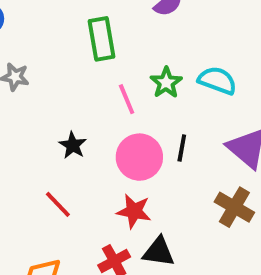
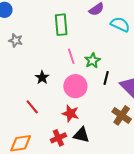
cyan semicircle: (217, 80) -> (120, 24), moved
green star: (166, 83) -> (92, 60), moved
black line: (182, 148) -> (106, 78), moved

